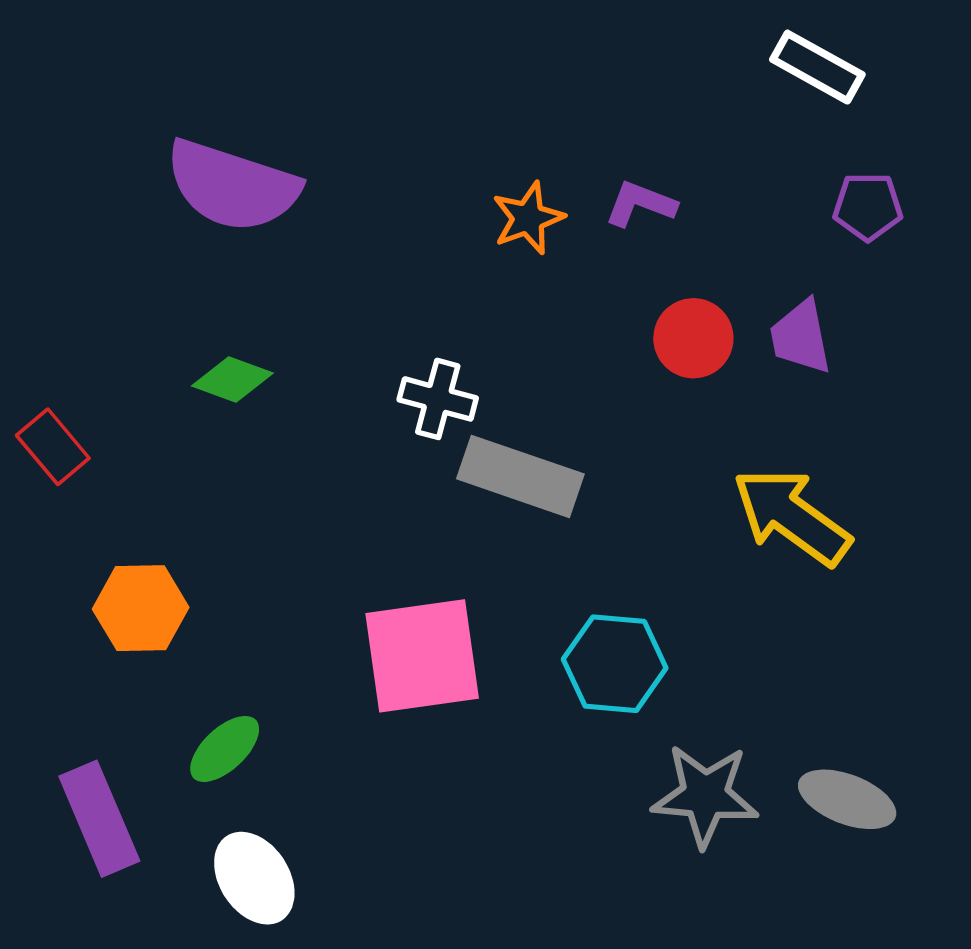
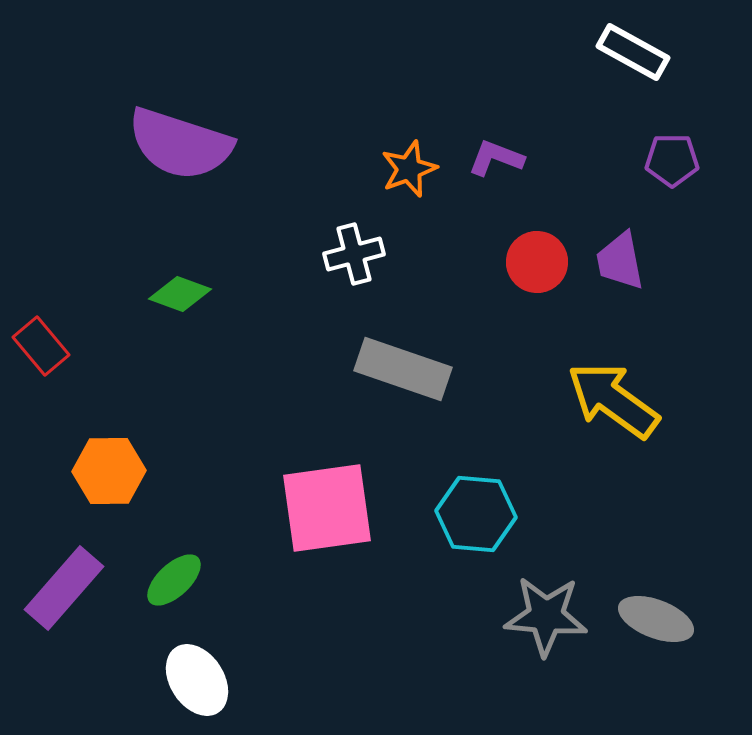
white cross: (438, 399) -> (354, 254), moved, turned -30
purple rectangle: (99, 819) -> (64, 588), moved, turned 64

